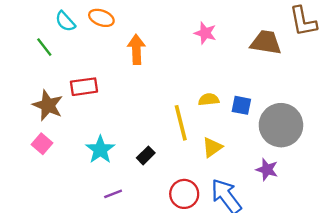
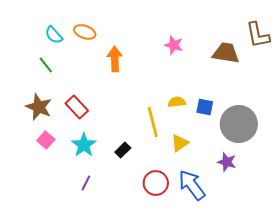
green line: (44, 47) -> (46, 65), moved
red rectangle: (84, 87) -> (77, 107), moved, turned 55
pink square: (42, 144) -> (46, 140), moved
purple line: (113, 194) -> (86, 183), moved, turned -42

